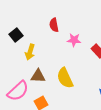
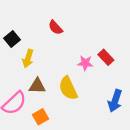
red semicircle: (54, 25) -> (55, 28), turned -32
pink star: (74, 40) -> (85, 63), moved

